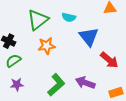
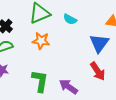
blue triangle: (89, 37) -> (99, 43), moved
green L-shape: (56, 85) -> (40, 81), turned -55

